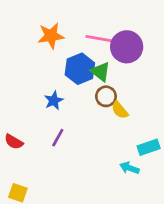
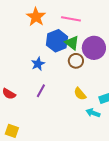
orange star: (51, 36) -> (36, 17), turned -30
purple circle: (127, 47) -> (94, 48), moved
yellow semicircle: (120, 110) -> (80, 94), moved

